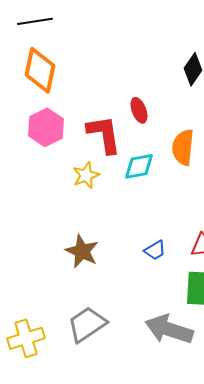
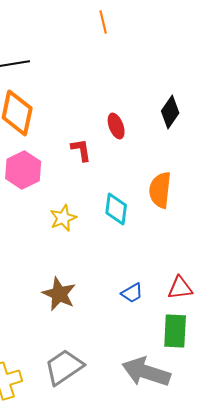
red ellipse: (139, 110) -> (116, 126), moved
red L-shape: (104, 134) -> (81, 150), moved, size x0.6
cyan diamond: (139, 166) -> (116, 209), turned -72

